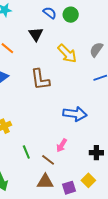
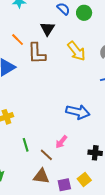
brown L-shape: (40, 79) -> (37, 53), moved

